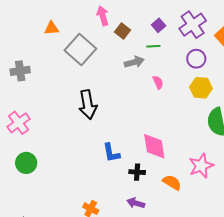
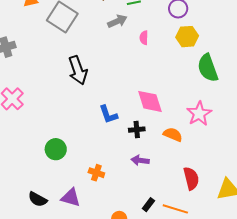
pink semicircle: (158, 82) -> (144, 38), turned -144
green circle: (26, 163) -> (56, 149), moved

